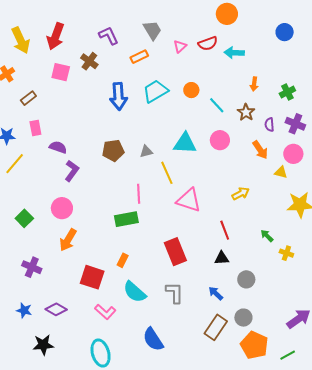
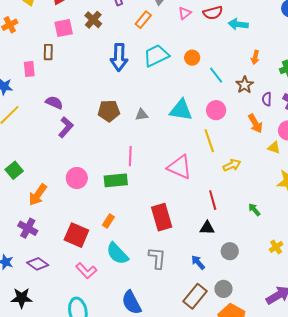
orange rectangle: (139, 57) -> (143, 20), turned -30
pink square: (61, 72) -> (64, 28), turned -30
brown rectangle: (28, 98) -> (48, 52), moved, turned -56
pink rectangle: (35, 128) -> (29, 69), moved
yellow line: (167, 173) -> (209, 141), moved
pink circle: (62, 208) -> (77, 178), moved
orange arrow: (68, 240) -> (38, 195), moved
yellow cross: (286, 253) -> (276, 247), moved, turned 32
purple cross: (32, 267) -> (28, 228), moved

